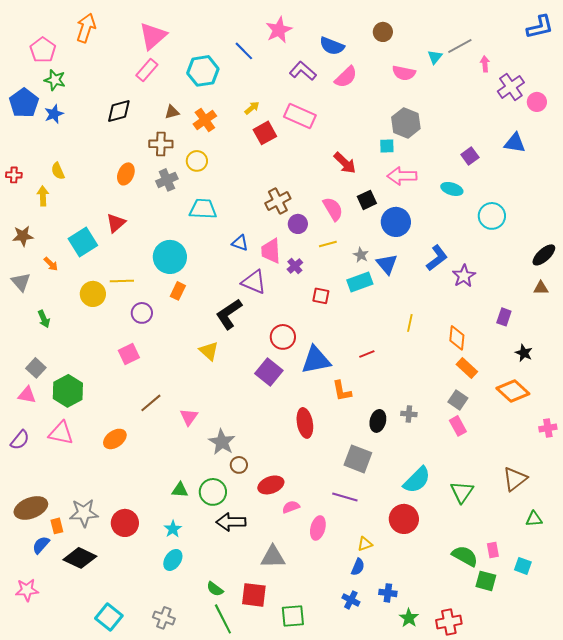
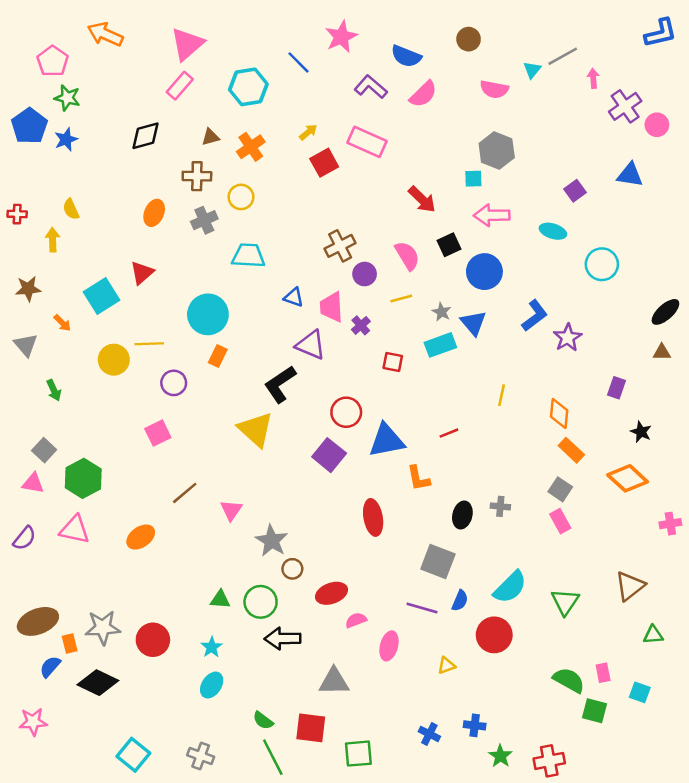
orange arrow: (86, 28) -> (105, 34), turned -84
yellow triangle: (209, 351) -> (256, 429), size x1.5
blue semicircle: (358, 567) -> (460, 601), moved

